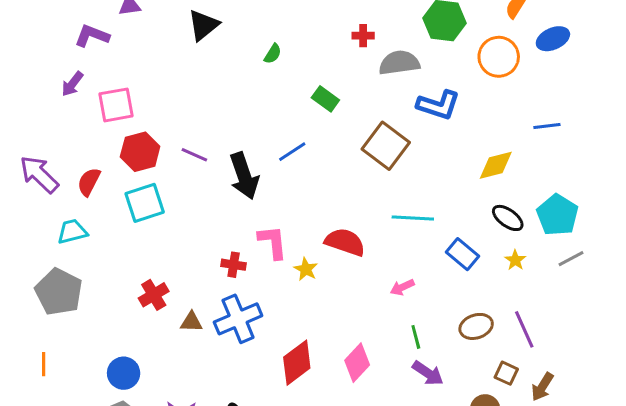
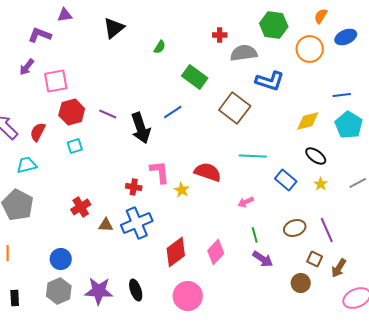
green rectangle: (325, 99) -> (195, 77), size x1.4
cyan square: (145, 203) -> (75, 146), size x0.6
cyan pentagon: (557, 215) -> (349, 125), moved

